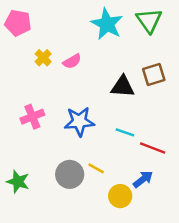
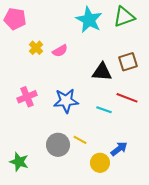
green triangle: (149, 20) -> (124, 17), turned 45
red line: (153, 148) -> (127, 98), moved
green star: (18, 182) -> (19, 162), moved

